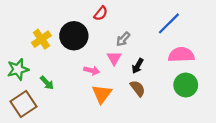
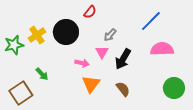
black arrow: (138, 66) -> (123, 59), size x1.5
green star: (18, 69) -> (14, 45), moved
green circle: (186, 85) -> (174, 88), moved
brown semicircle: (138, 88) -> (123, 89), moved

